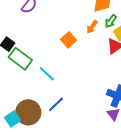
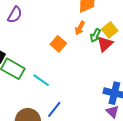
green arrow: (111, 21) -> (95, 35), moved

